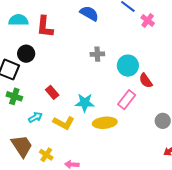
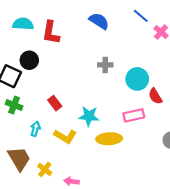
pink rectangle: (127, 100) -> (134, 115), turned 36
cyan arrow: (35, 117) -> (35, 129), turned -48

